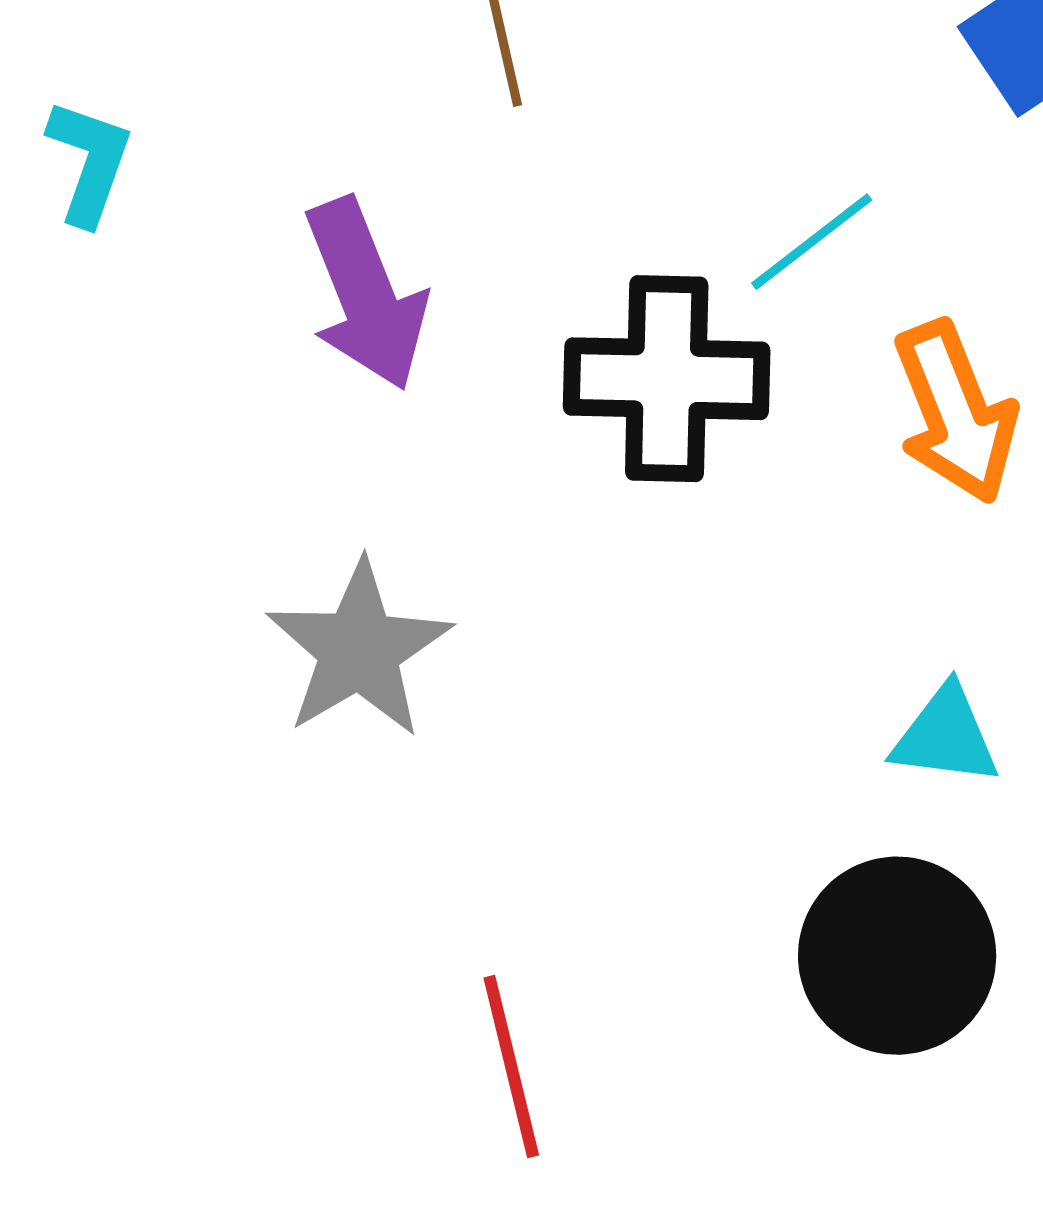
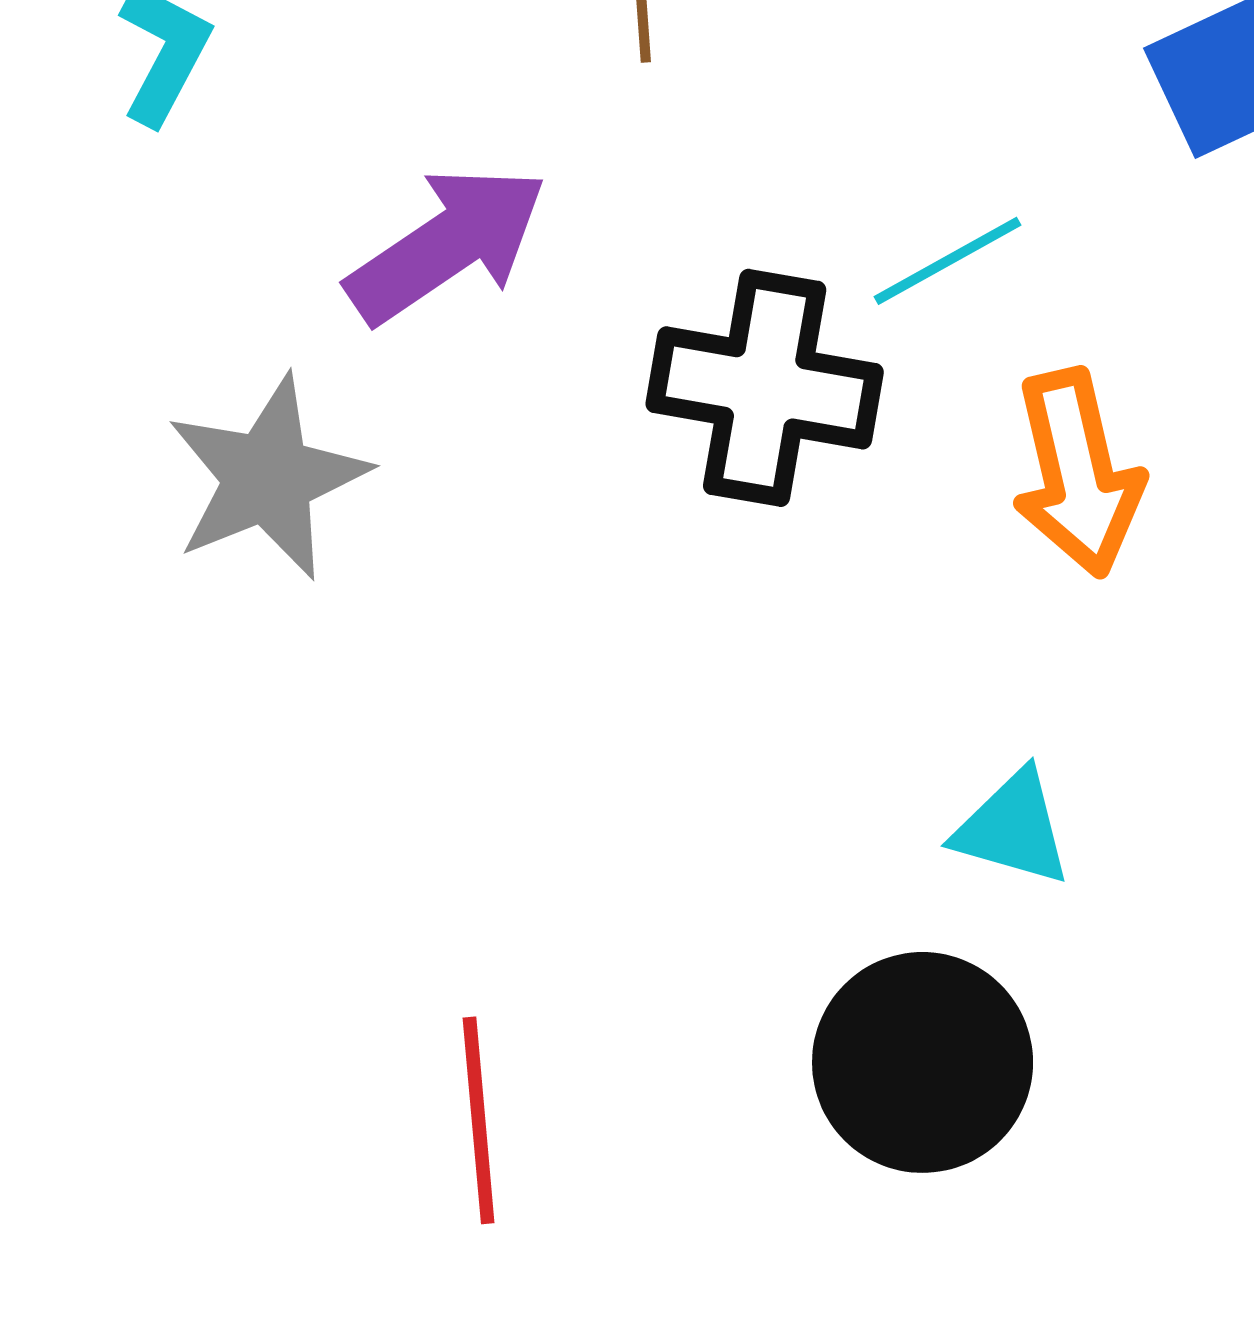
purple arrow: (366, 294) -> (447, 245), turned -111
gray star: (359, 650) -> (268, 478), moved

